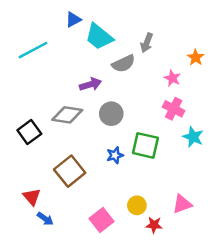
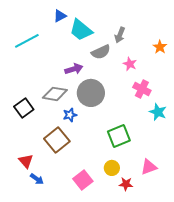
pink star: (172, 78) -> (130, 64), moved
gray circle: (111, 114) -> (91, 93), size x1.4
green square: (145, 145) -> (119, 136), moved, turned -35
blue star: (115, 155) -> (70, 115), moved

